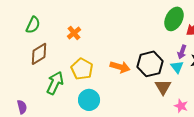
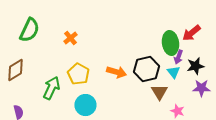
green ellipse: (174, 19) -> (170, 43), moved, turned -35
green semicircle: (33, 25) -> (29, 30), size x1.4
brown diamond: (39, 54) -> (15, 70), moved

